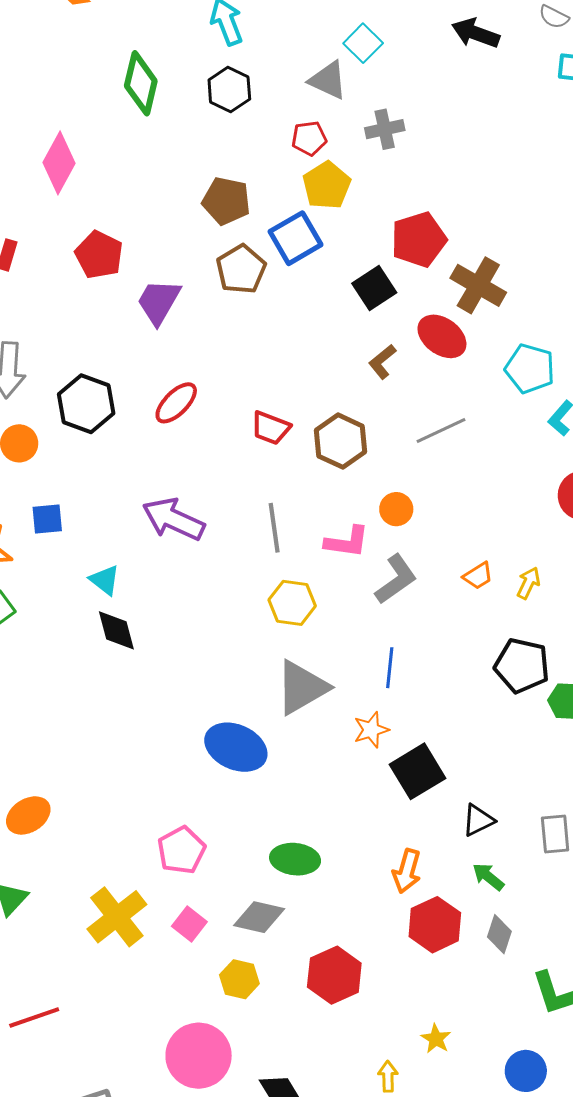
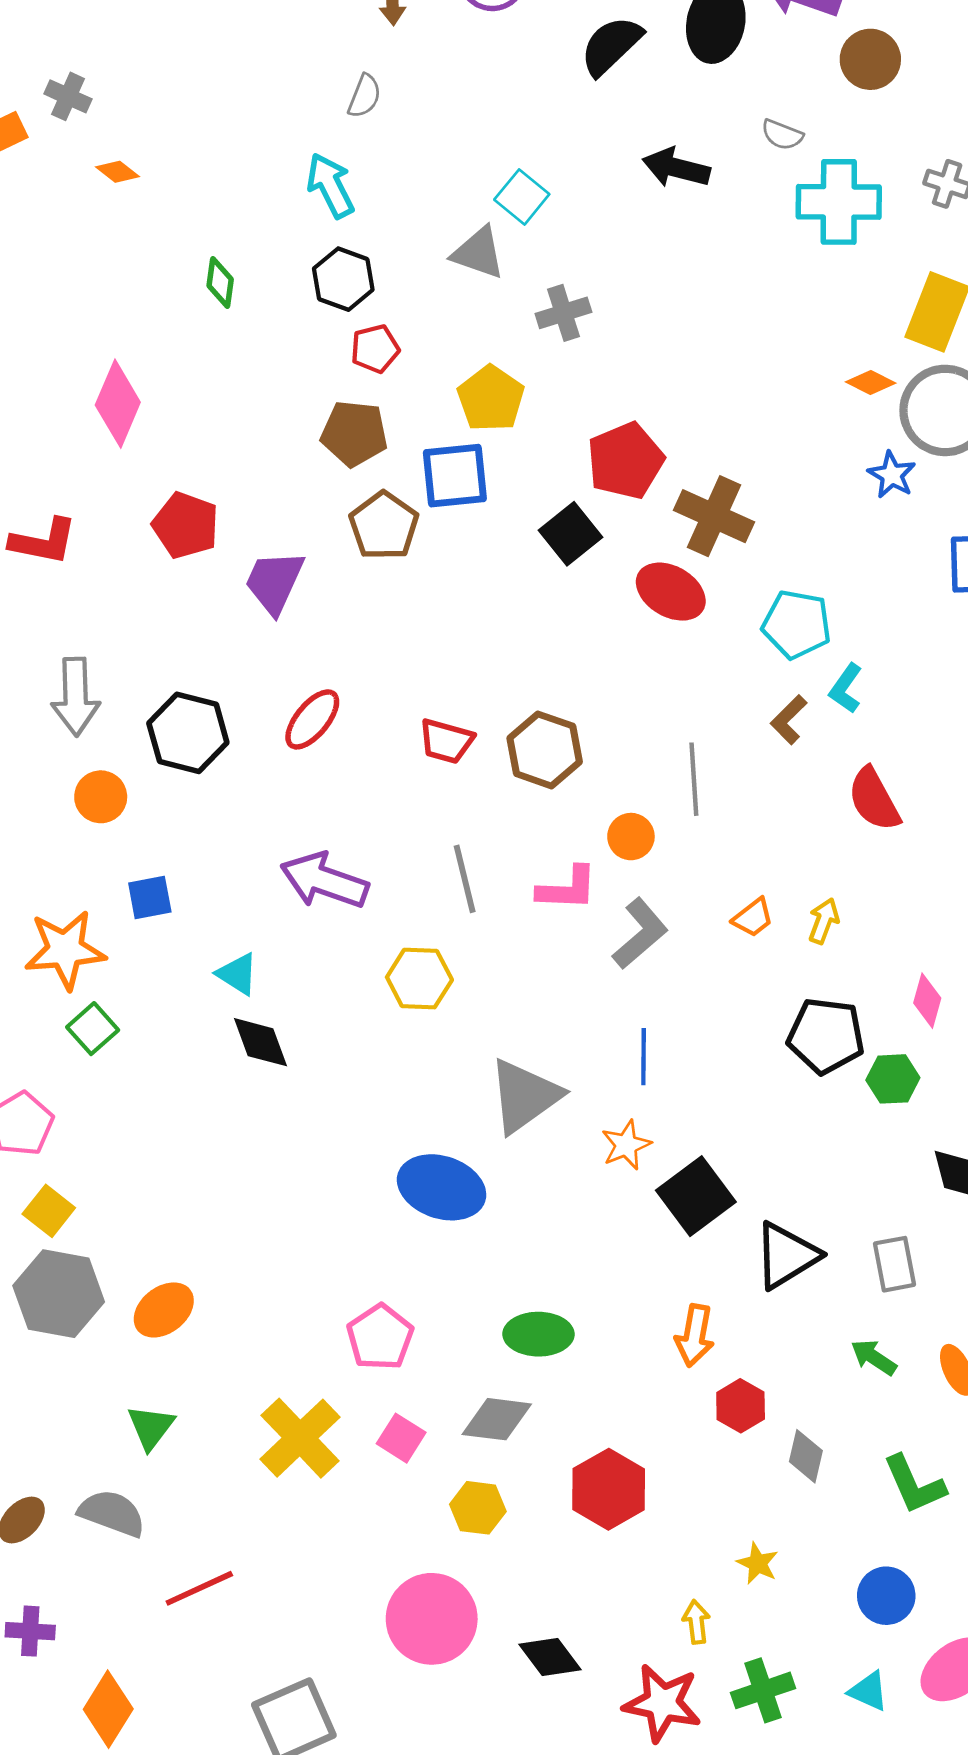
green diamond: (141, 83) -> (220, 282), size x0.6
red pentagon: (309, 138) -> (375, 349), moved
blue square: (295, 238) -> (455, 476), turned 30
brown L-shape: (382, 362) -> (789, 720), moved
gray line: (441, 431) -> (694, 779), moved, turned -63
yellow hexagon: (292, 603) -> (419, 979), moved
black triangle: (478, 820) -> (786, 1255), size x1.5
green arrow: (488, 877) -> (874, 1357), moved
red hexagon: (435, 925) -> (741, 1406), size x0.7
gray diamond: (499, 934) -> (806, 1456), moved

